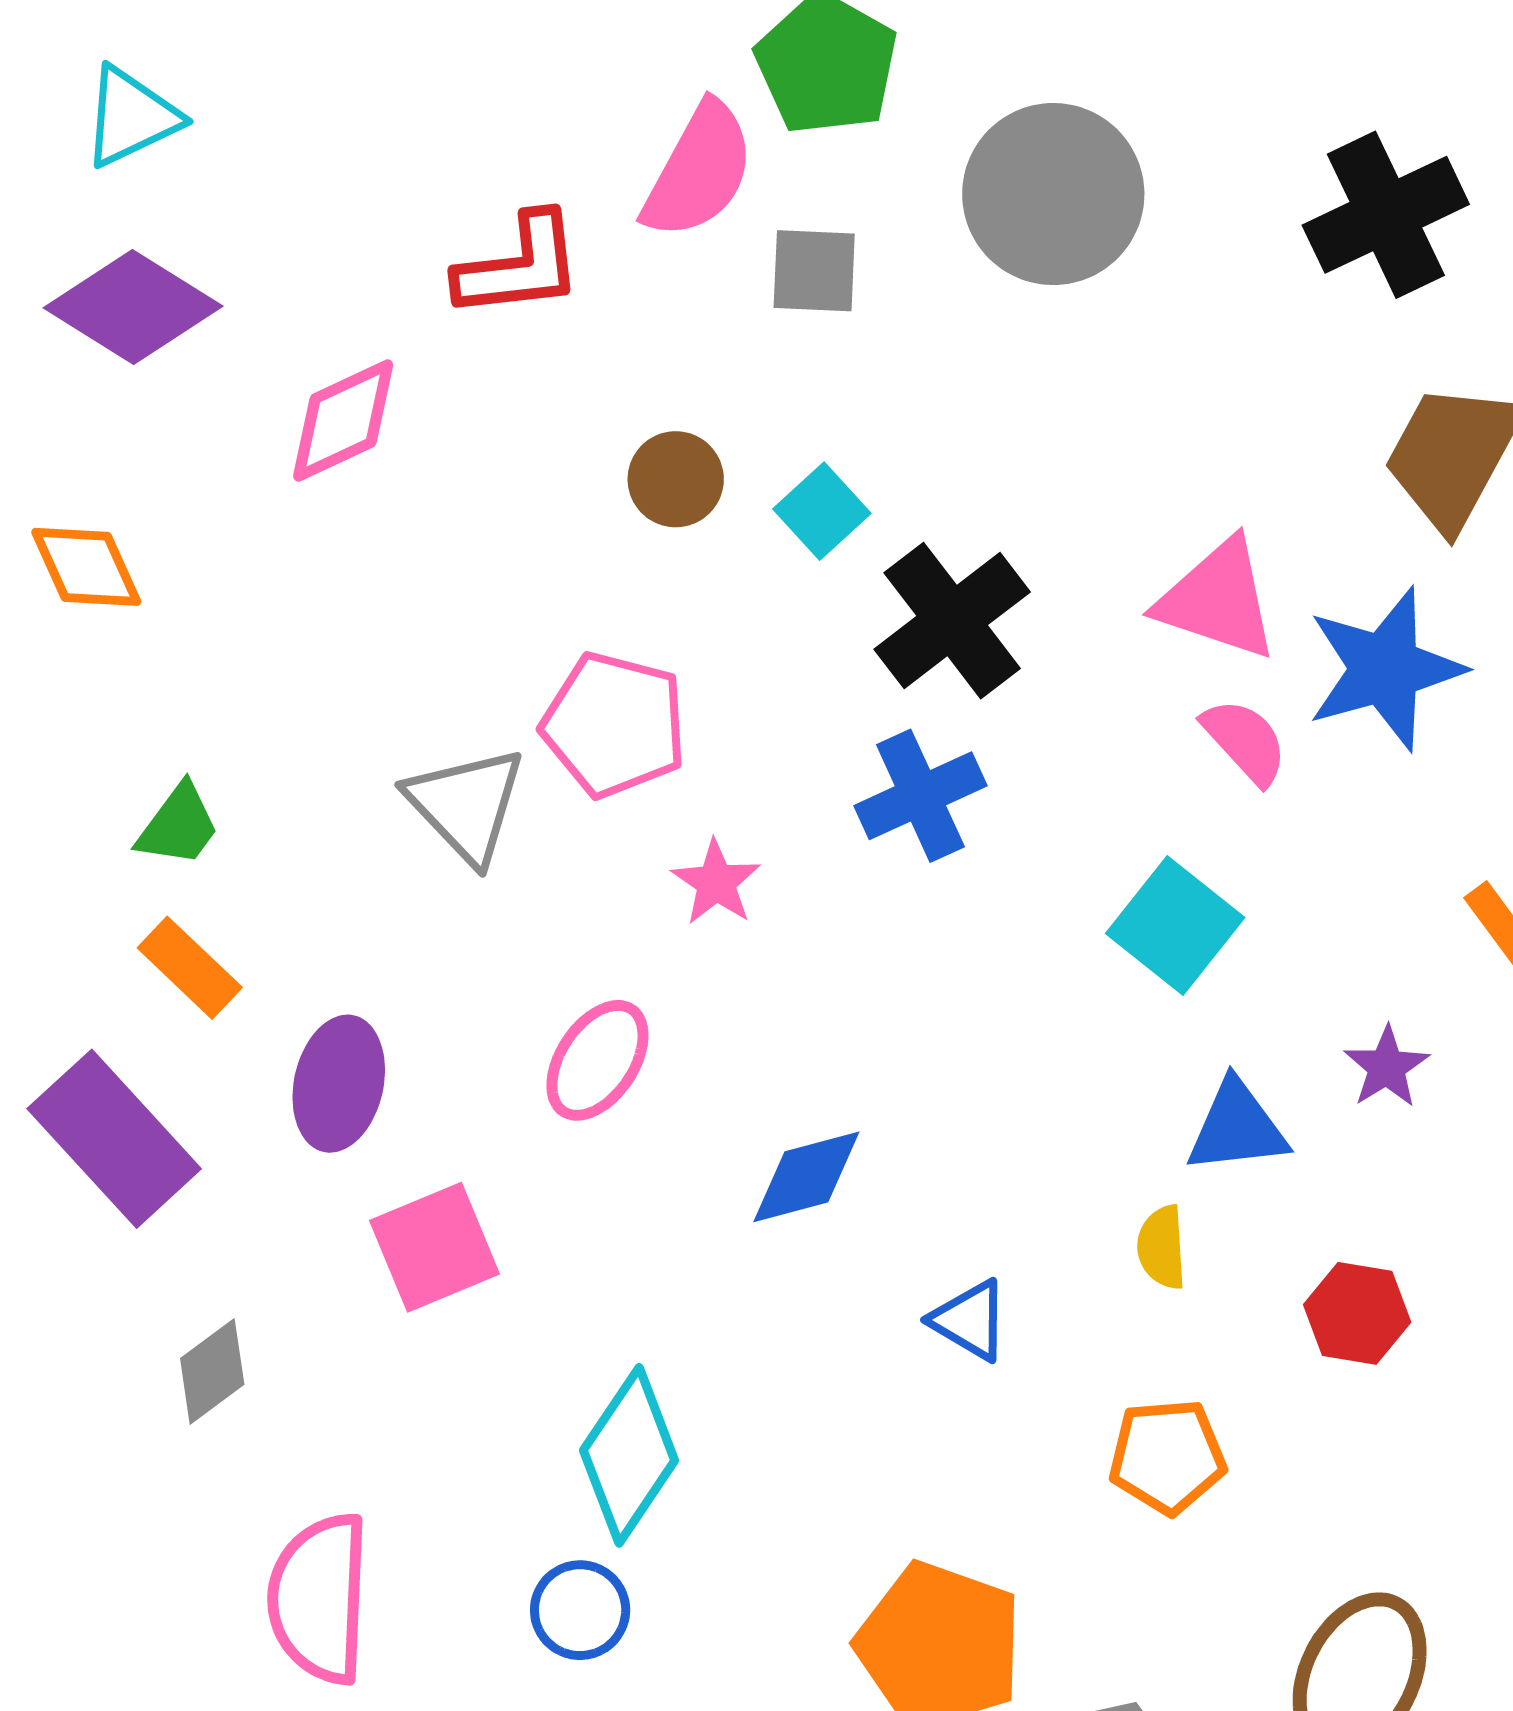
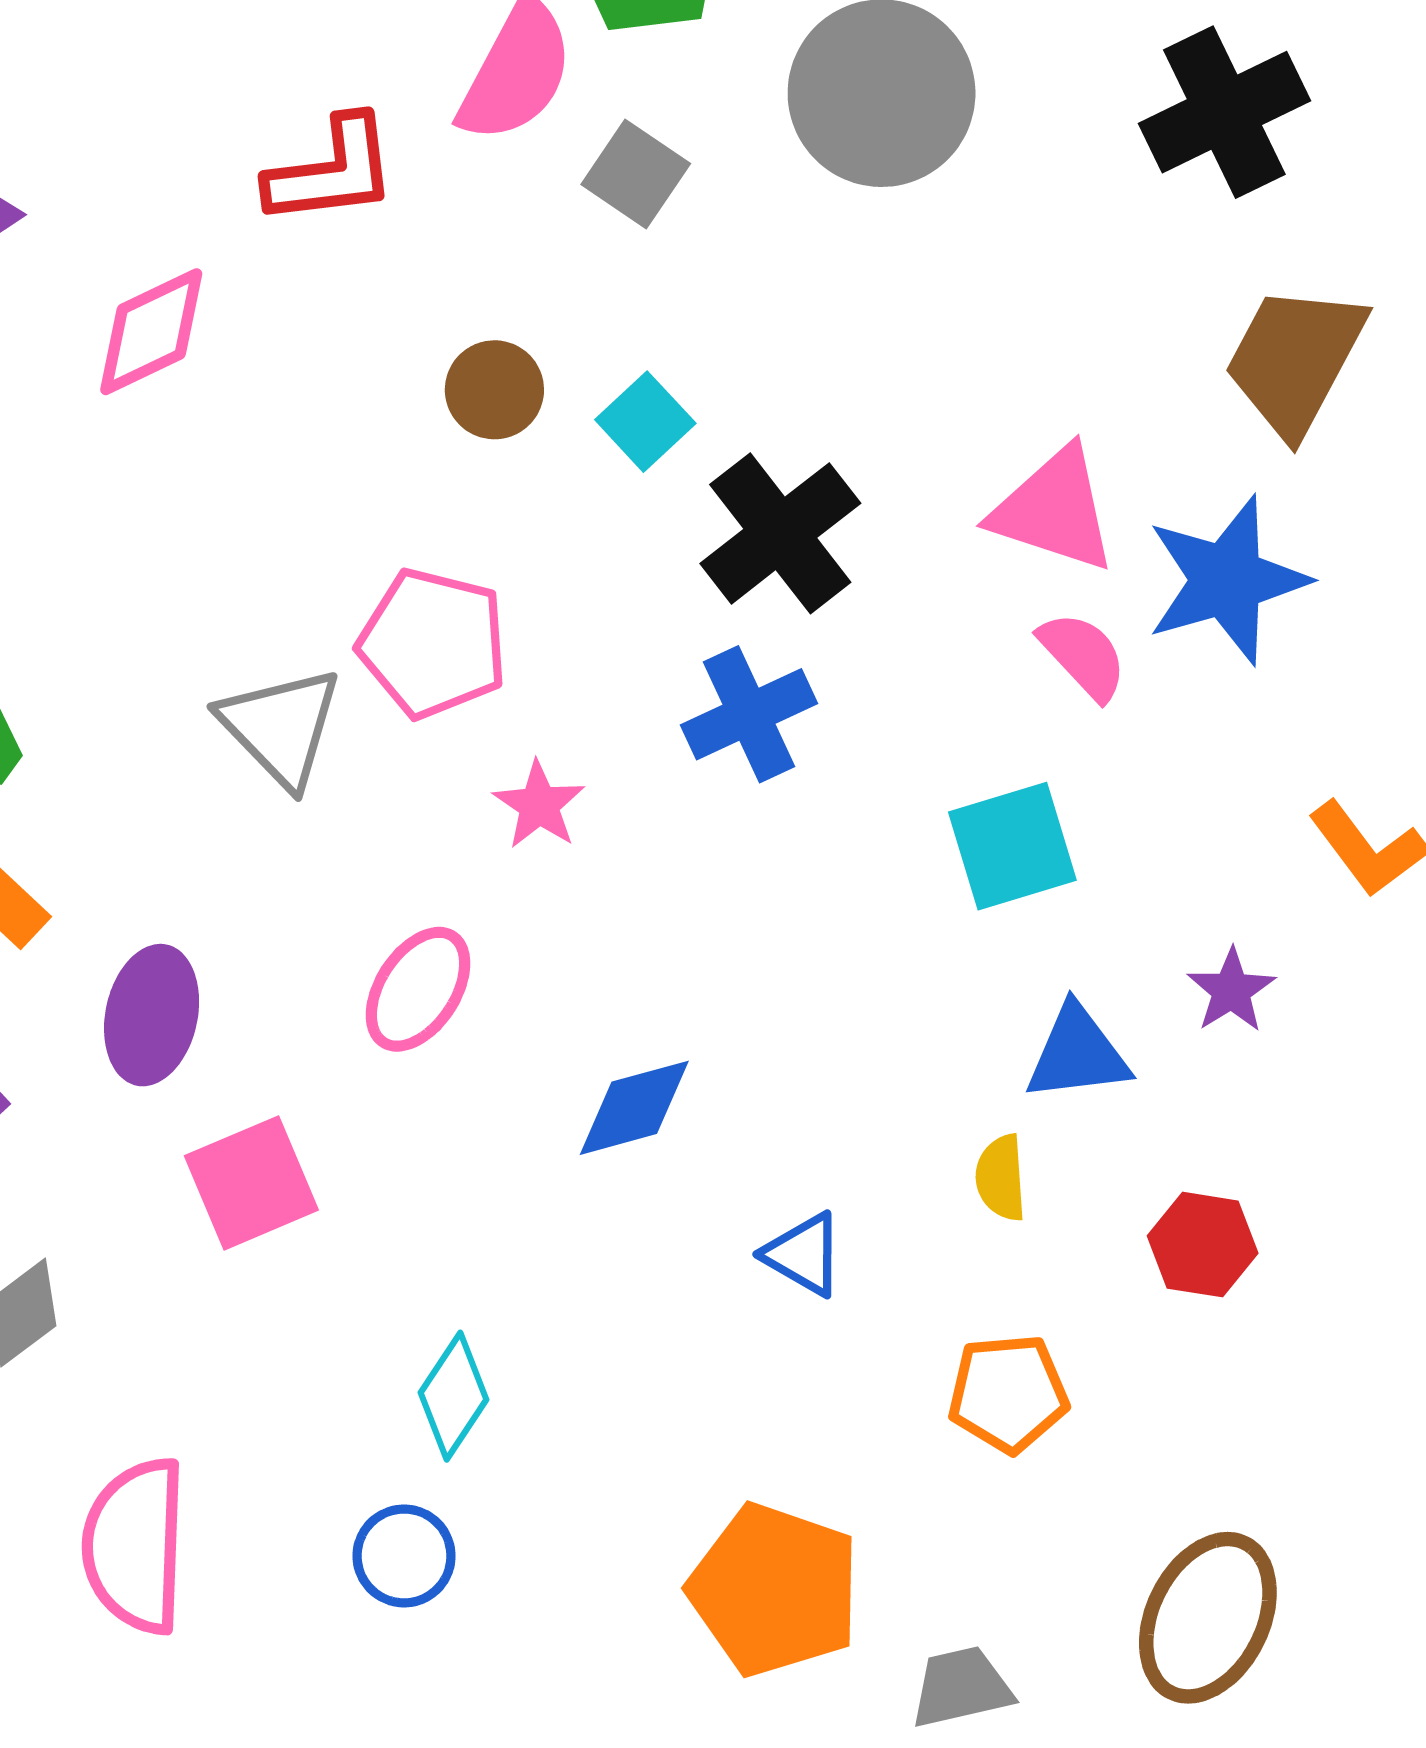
gray square: (814, 271) -> (636, 174), turned 32
cyan square: (1175, 925) -> (1012, 846), turned 35
cyan diamond: (629, 1455) -> (453, 1396), size x0.7

